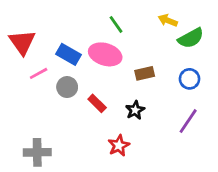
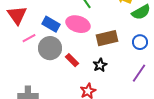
brown rectangle: (145, 73) -> (107, 38), size x1.5
gray circle: (67, 87) -> (50, 48), size x1.5

